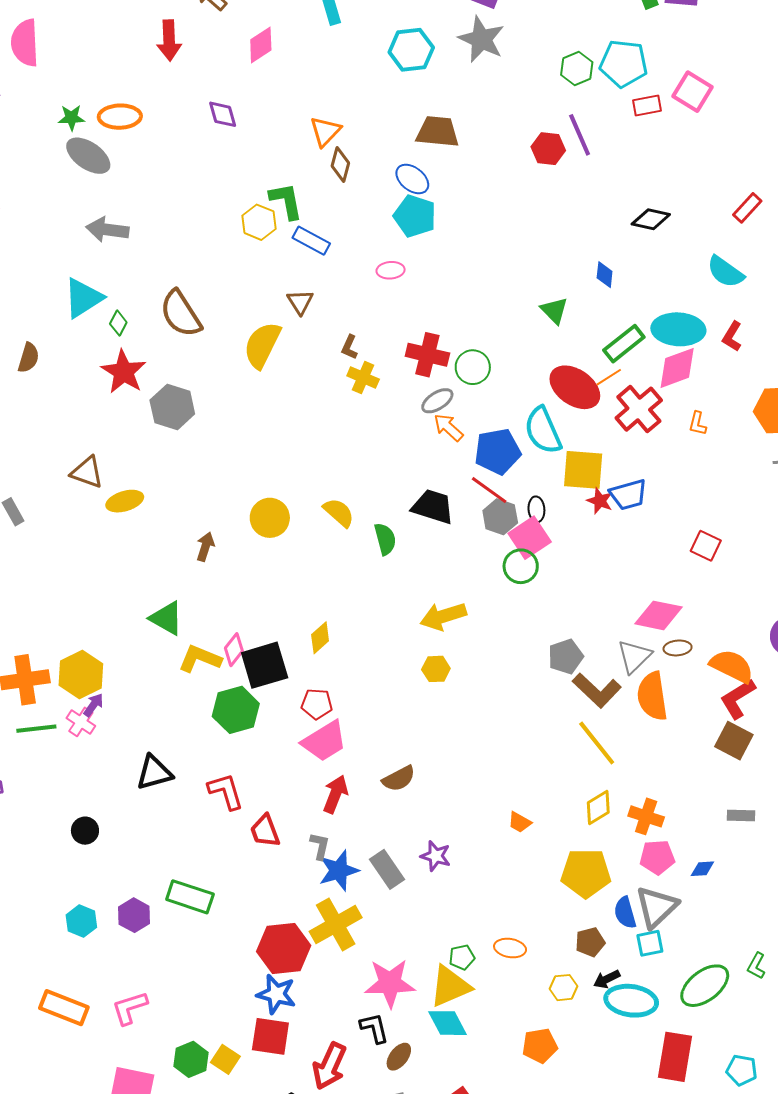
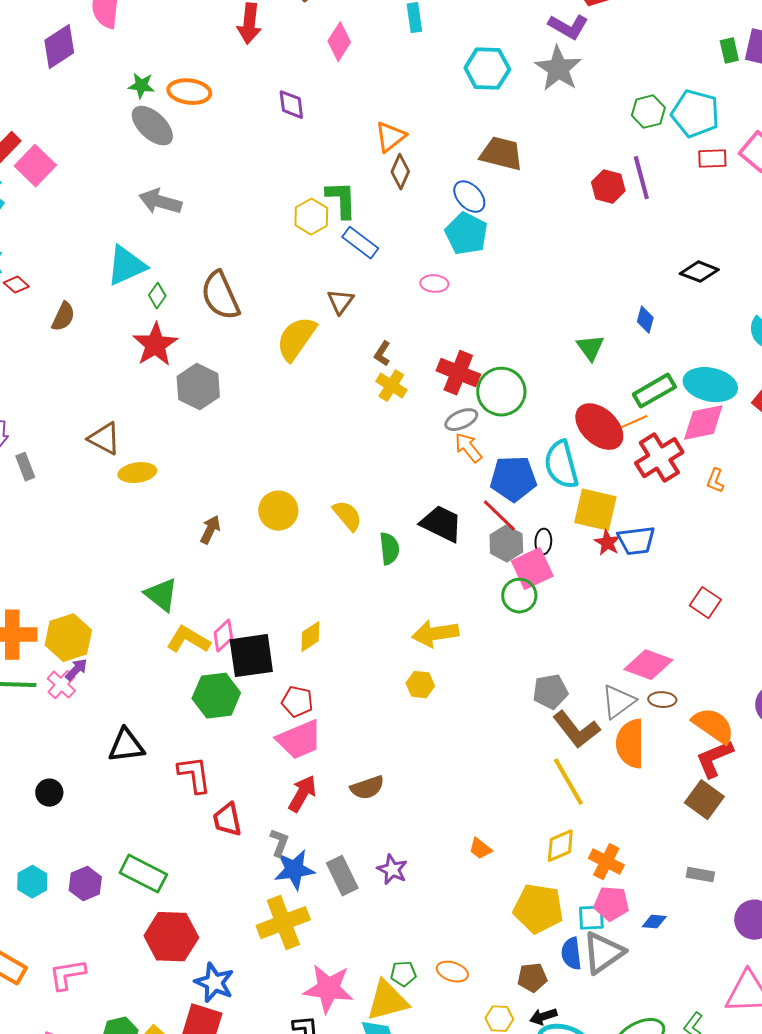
pink diamond: (261, 45) -> (339, 42), turned -33
green circle: (473, 367) -> (501, 392), size x1.4
cyan square: (650, 943) -> (591, 918), moved
red hexagon: (284, 948) -> (171, 937), moved

